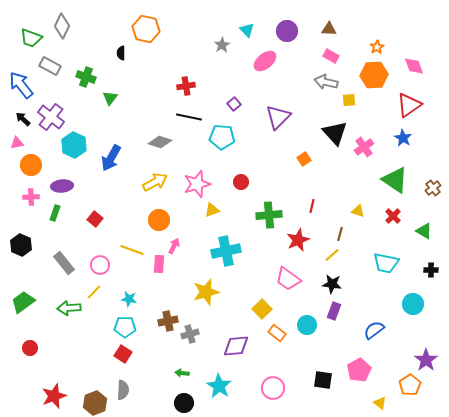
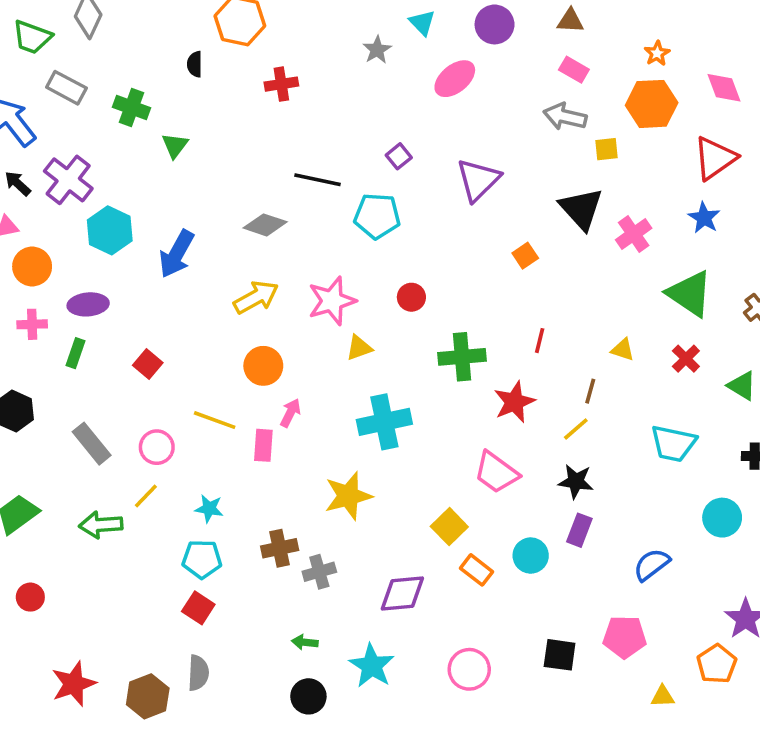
red cross: (186, 86) -> (281, 84), moved
pink pentagon: (359, 370) -> (625, 637), turned 30
yellow triangle: (380, 403) -> (663, 696), turned -40

